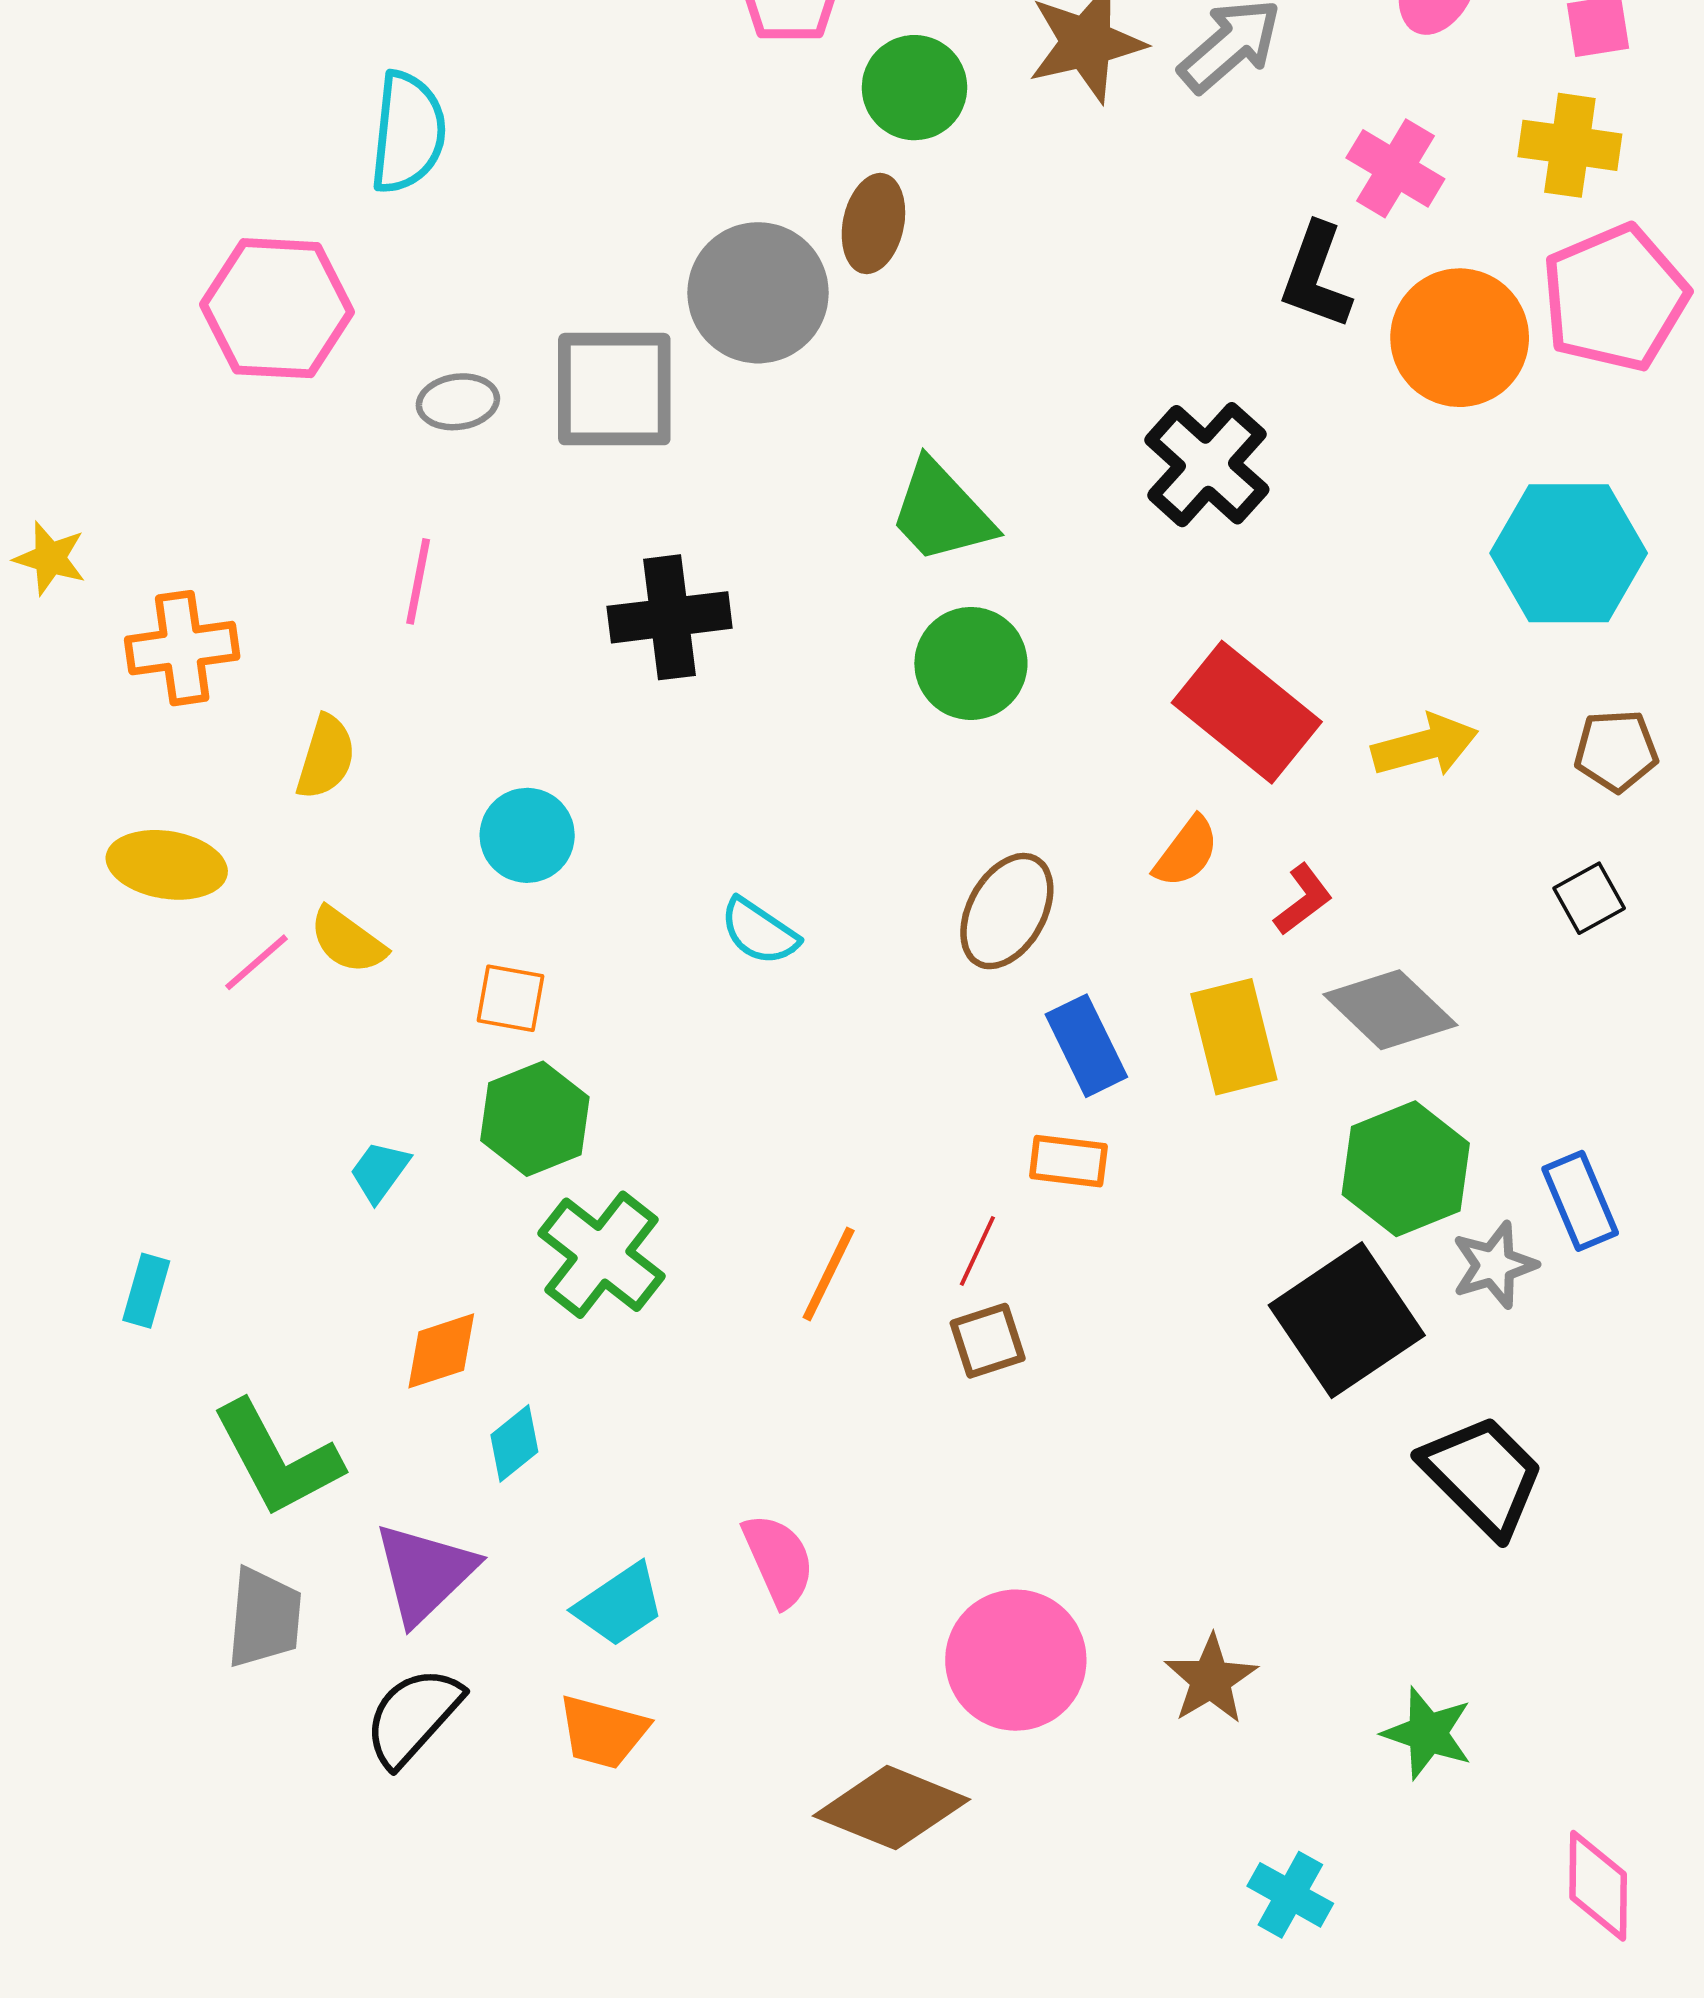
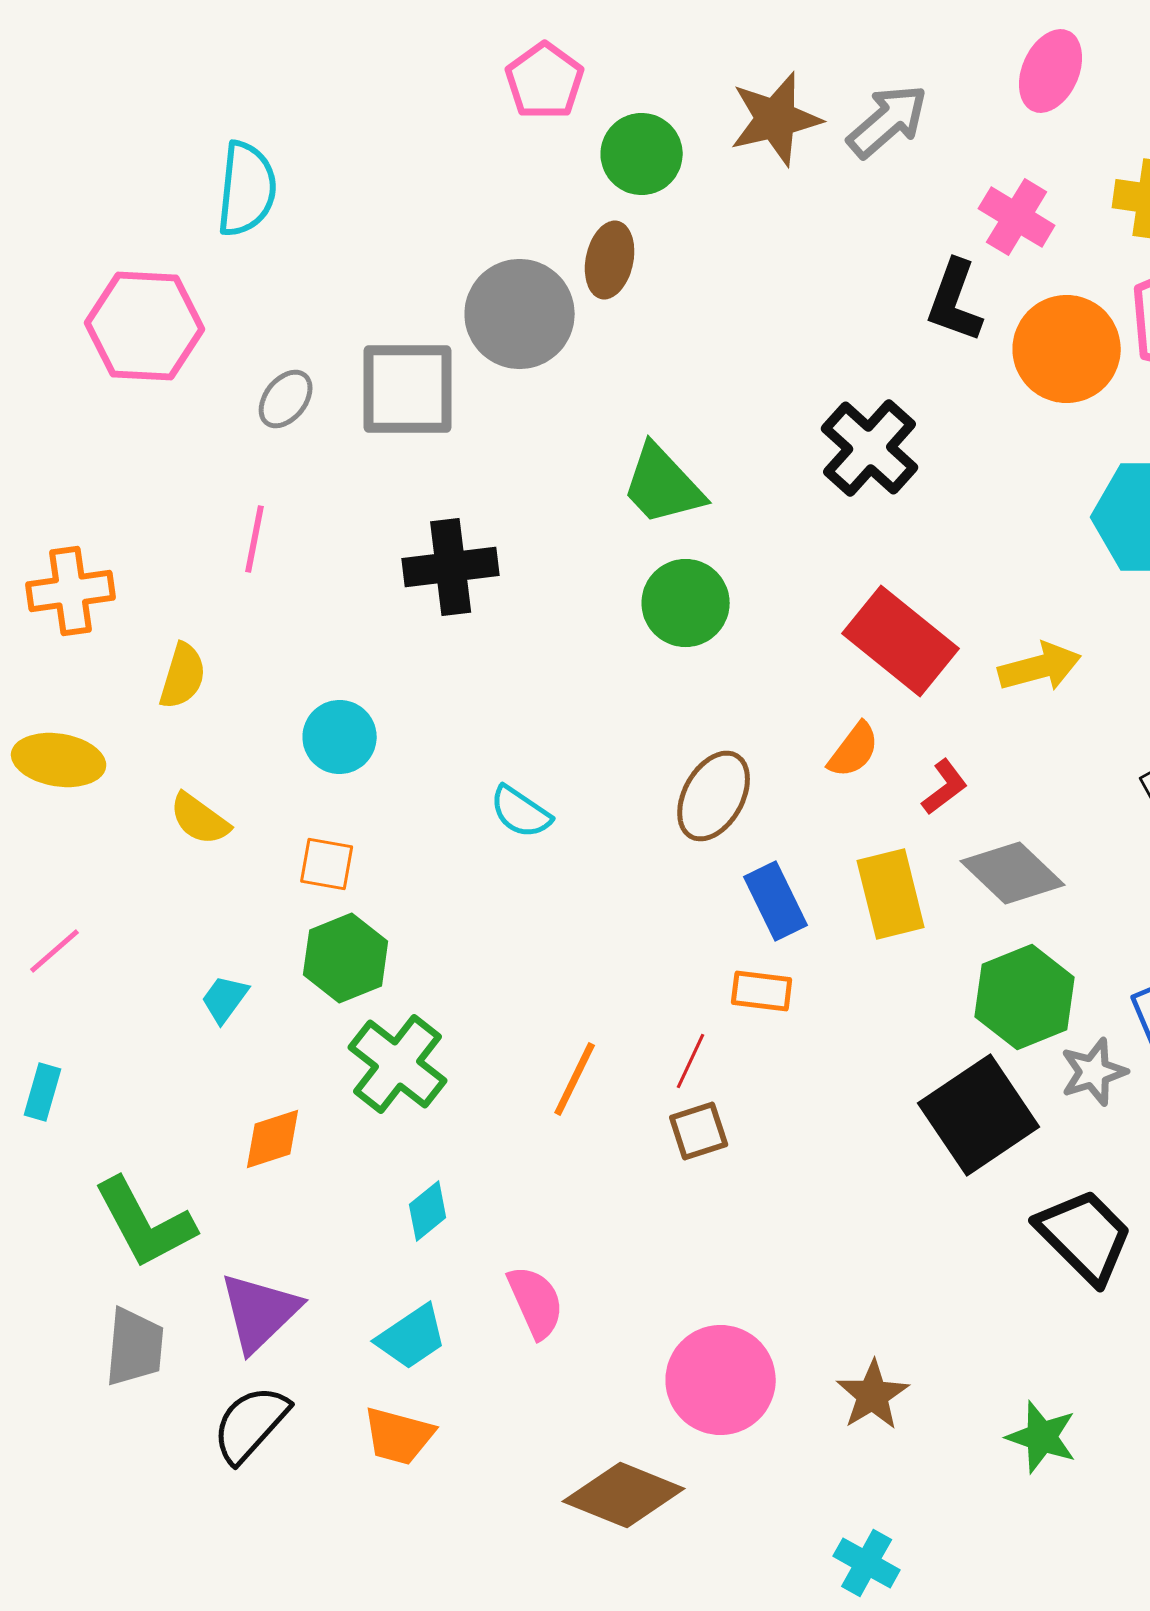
gray ellipse: (458, 402) -> (286, 399), turned -44
pink line: (257, 962) -> (55, 951), moved
cyan diamond: (514, 1443) -> (428, 1211), moved
cyan cross: (1290, 1895) -> (867, 1563), moved

